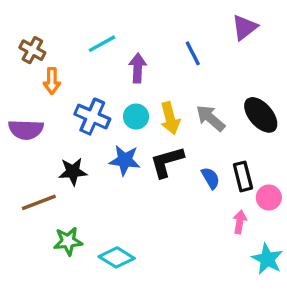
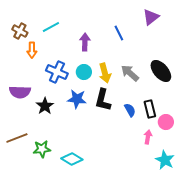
cyan line: (102, 44) -> (51, 27), moved
purple semicircle: (26, 129) -> (20, 92), moved
black L-shape: (167, 162) -> (103, 100), turned -60
black star: (73, 172) -> (45, 106), turned -30
brown line: (39, 202) -> (17, 138), moved

